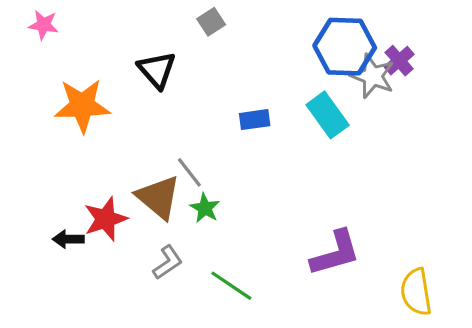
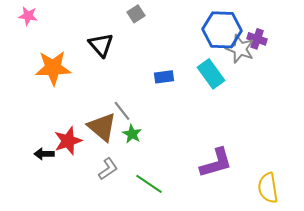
purple cross: (399, 61) -> (257, 39), turned -30

